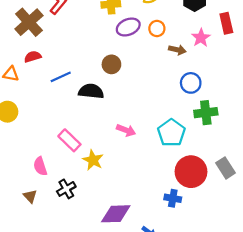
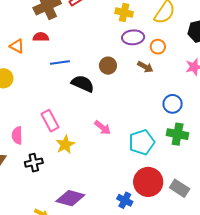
brown arrow: (177, 50) -> (145, 67), moved
gray rectangle: (226, 168) -> (180, 188), turned -42

